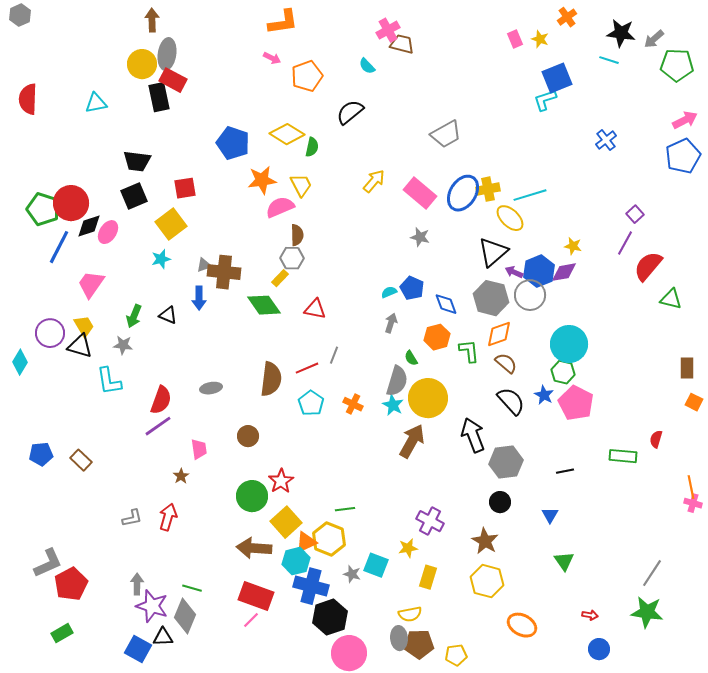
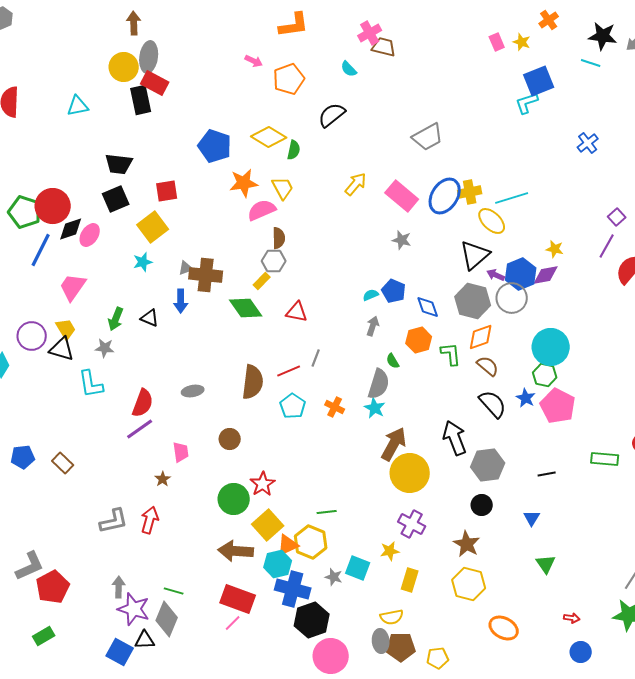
orange L-shape: (283, 22) -> (294, 25), moved
yellow circle: (428, 398) -> (410, 473), moved
gray L-shape: (132, 518) -> (114, 521), size x1.4

